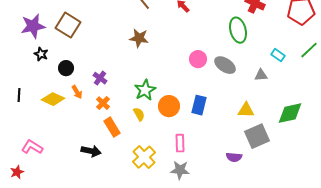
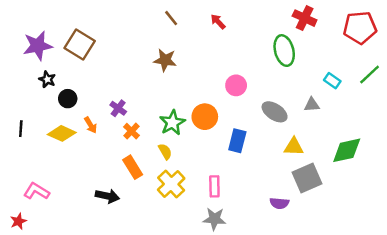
gray ellipse: (225, 65) -> (275, 112), moved
black circle: (66, 68) -> (68, 99), moved
orange cross: (103, 103) -> (131, 131), moved
orange circle: (169, 106) -> (205, 117), moved
yellow cross: (144, 157) -> (171, 184), moved

